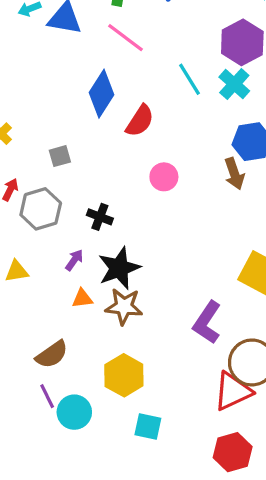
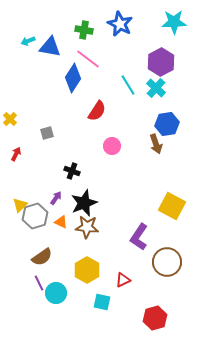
blue diamond: (101, 94) -> (73, 78), moved
gray hexagon: (41, 209) -> (35, 216), moved
yellow triangle: (17, 271) -> (20, 205), turned -35
orange triangle: (82, 298) -> (61, 222), turned 32
red triangle: (233, 391) -> (123, 280), moved, size x0.6

